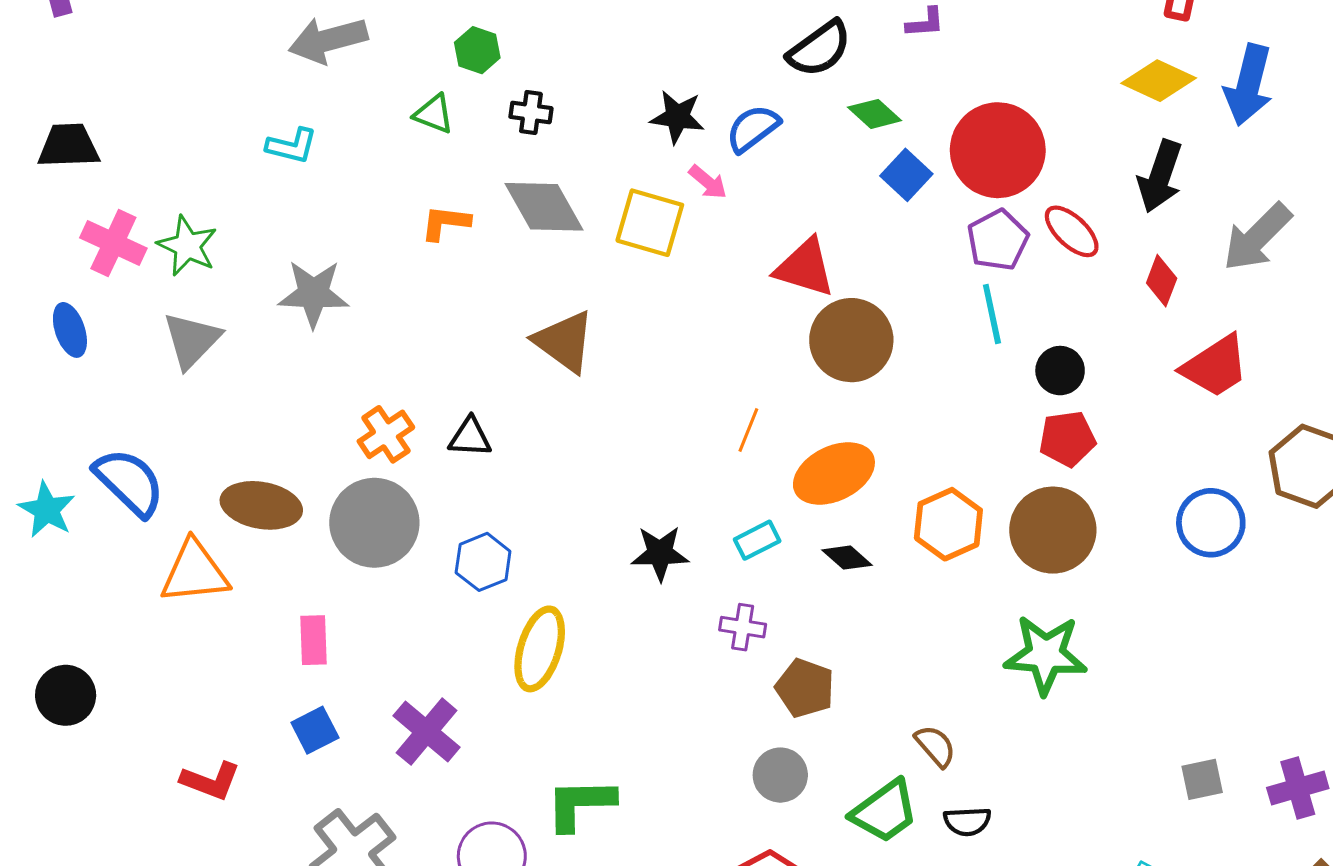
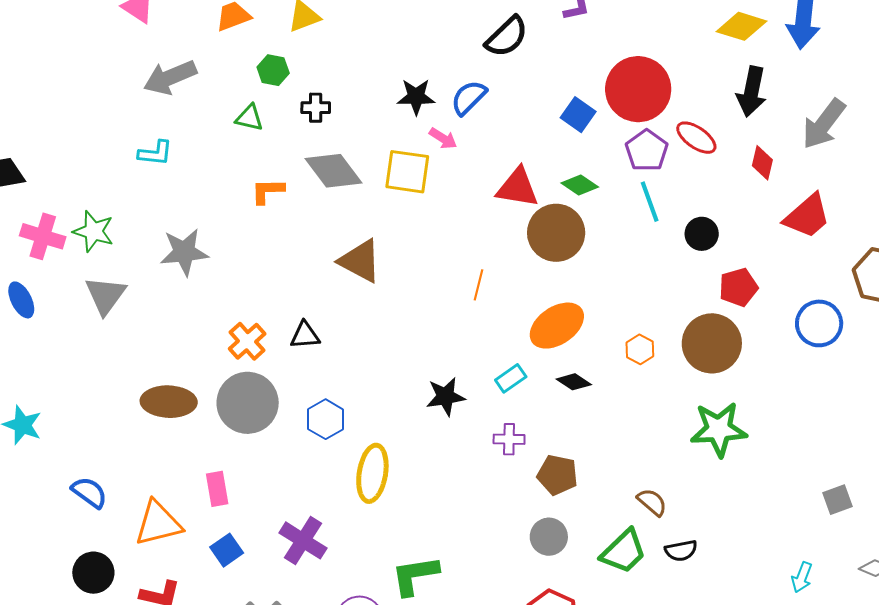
green diamond: (875, 114) -> (580, 185), moved
orange line: (748, 430) -> (479, 285), moved
red pentagon: (1067, 439) -> (738, 287), moved
blue semicircle: (129, 482) -> (89, 492), moved, size x0.7
orange hexagon: (948, 524) -> (640, 349), size x0.6
orange triangle: (195, 572) -> (158, 523), moved
black circle: (66, 695) -> (93, 573), moved

